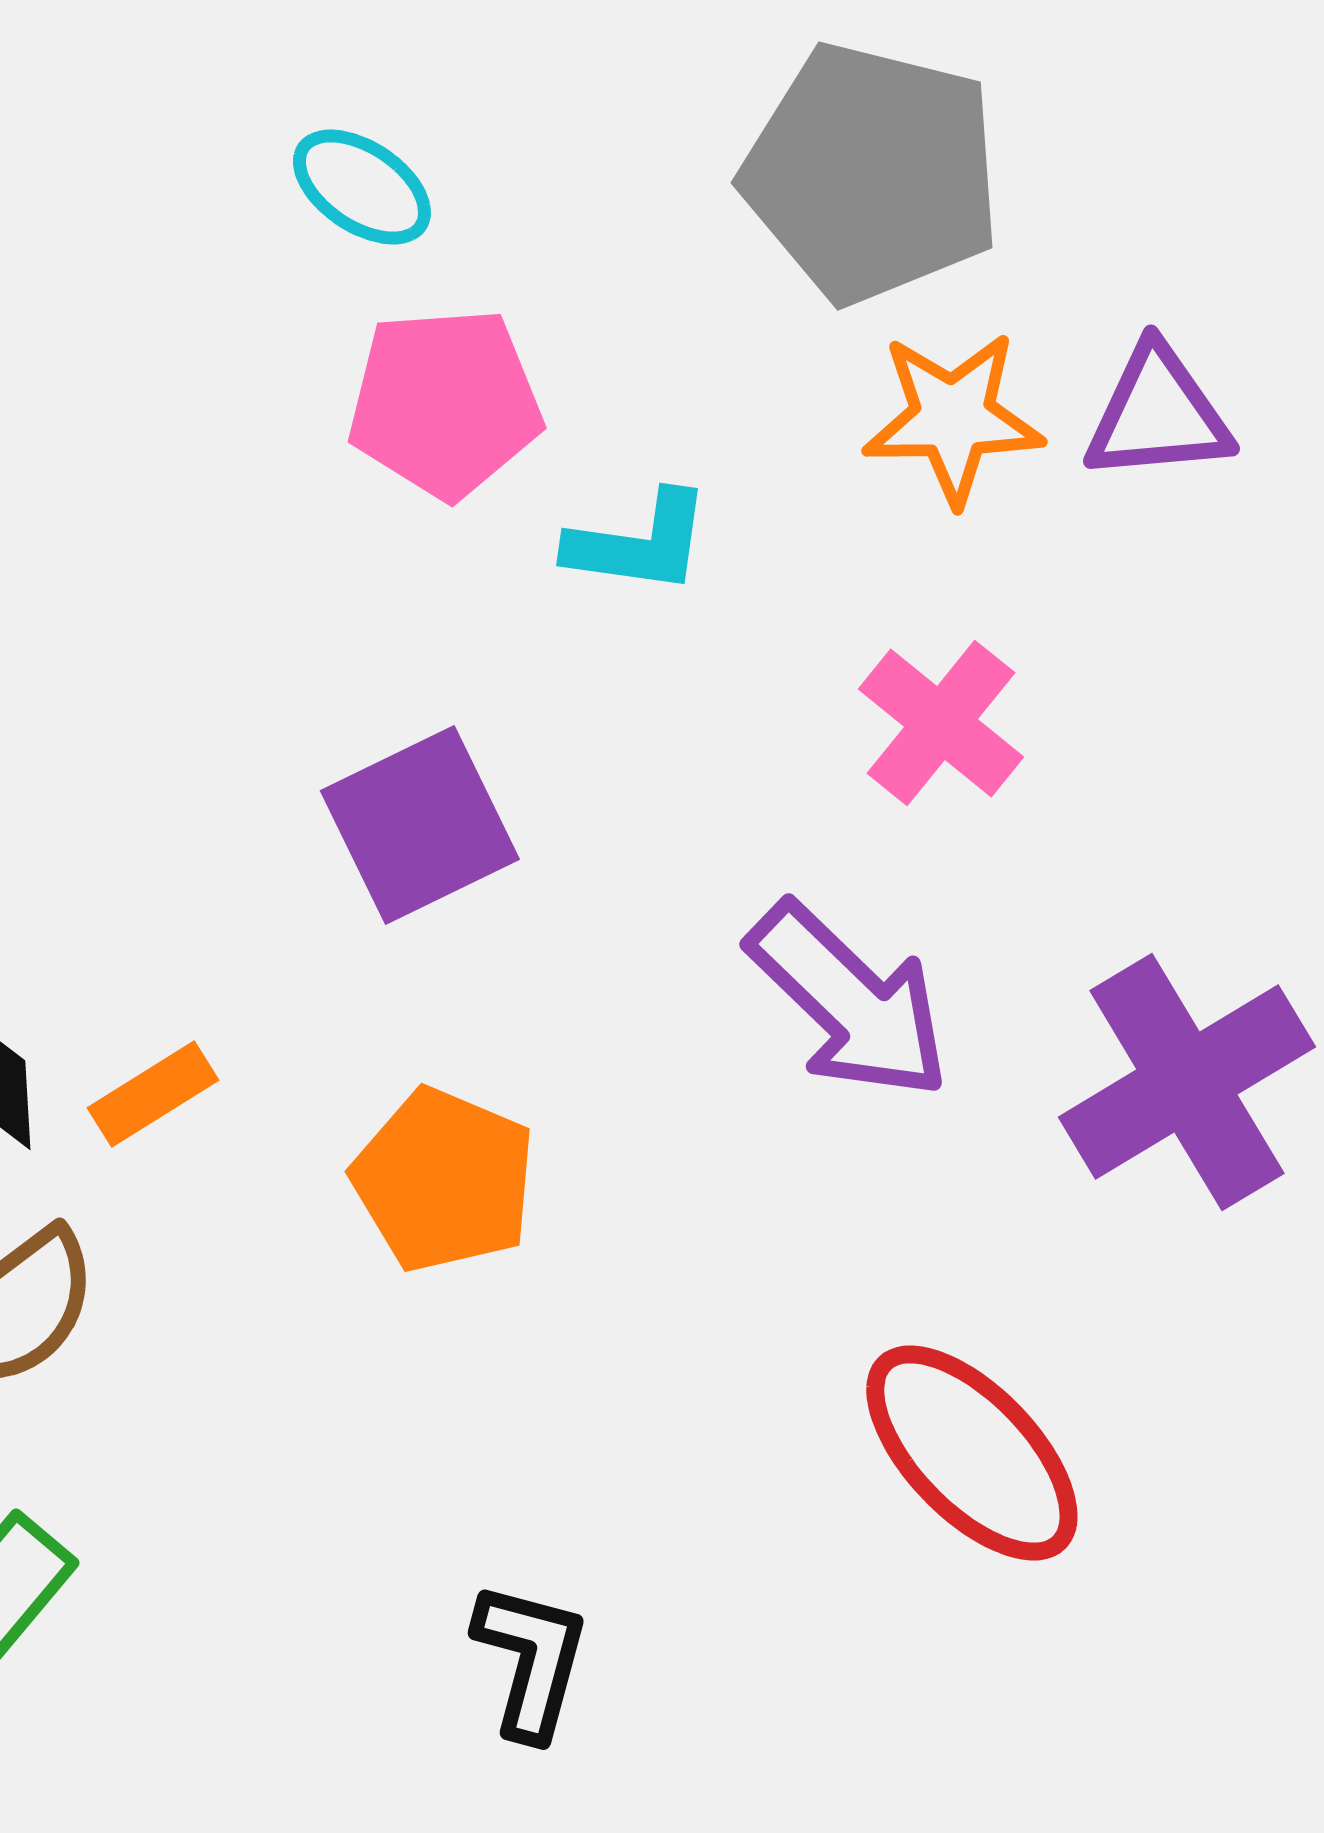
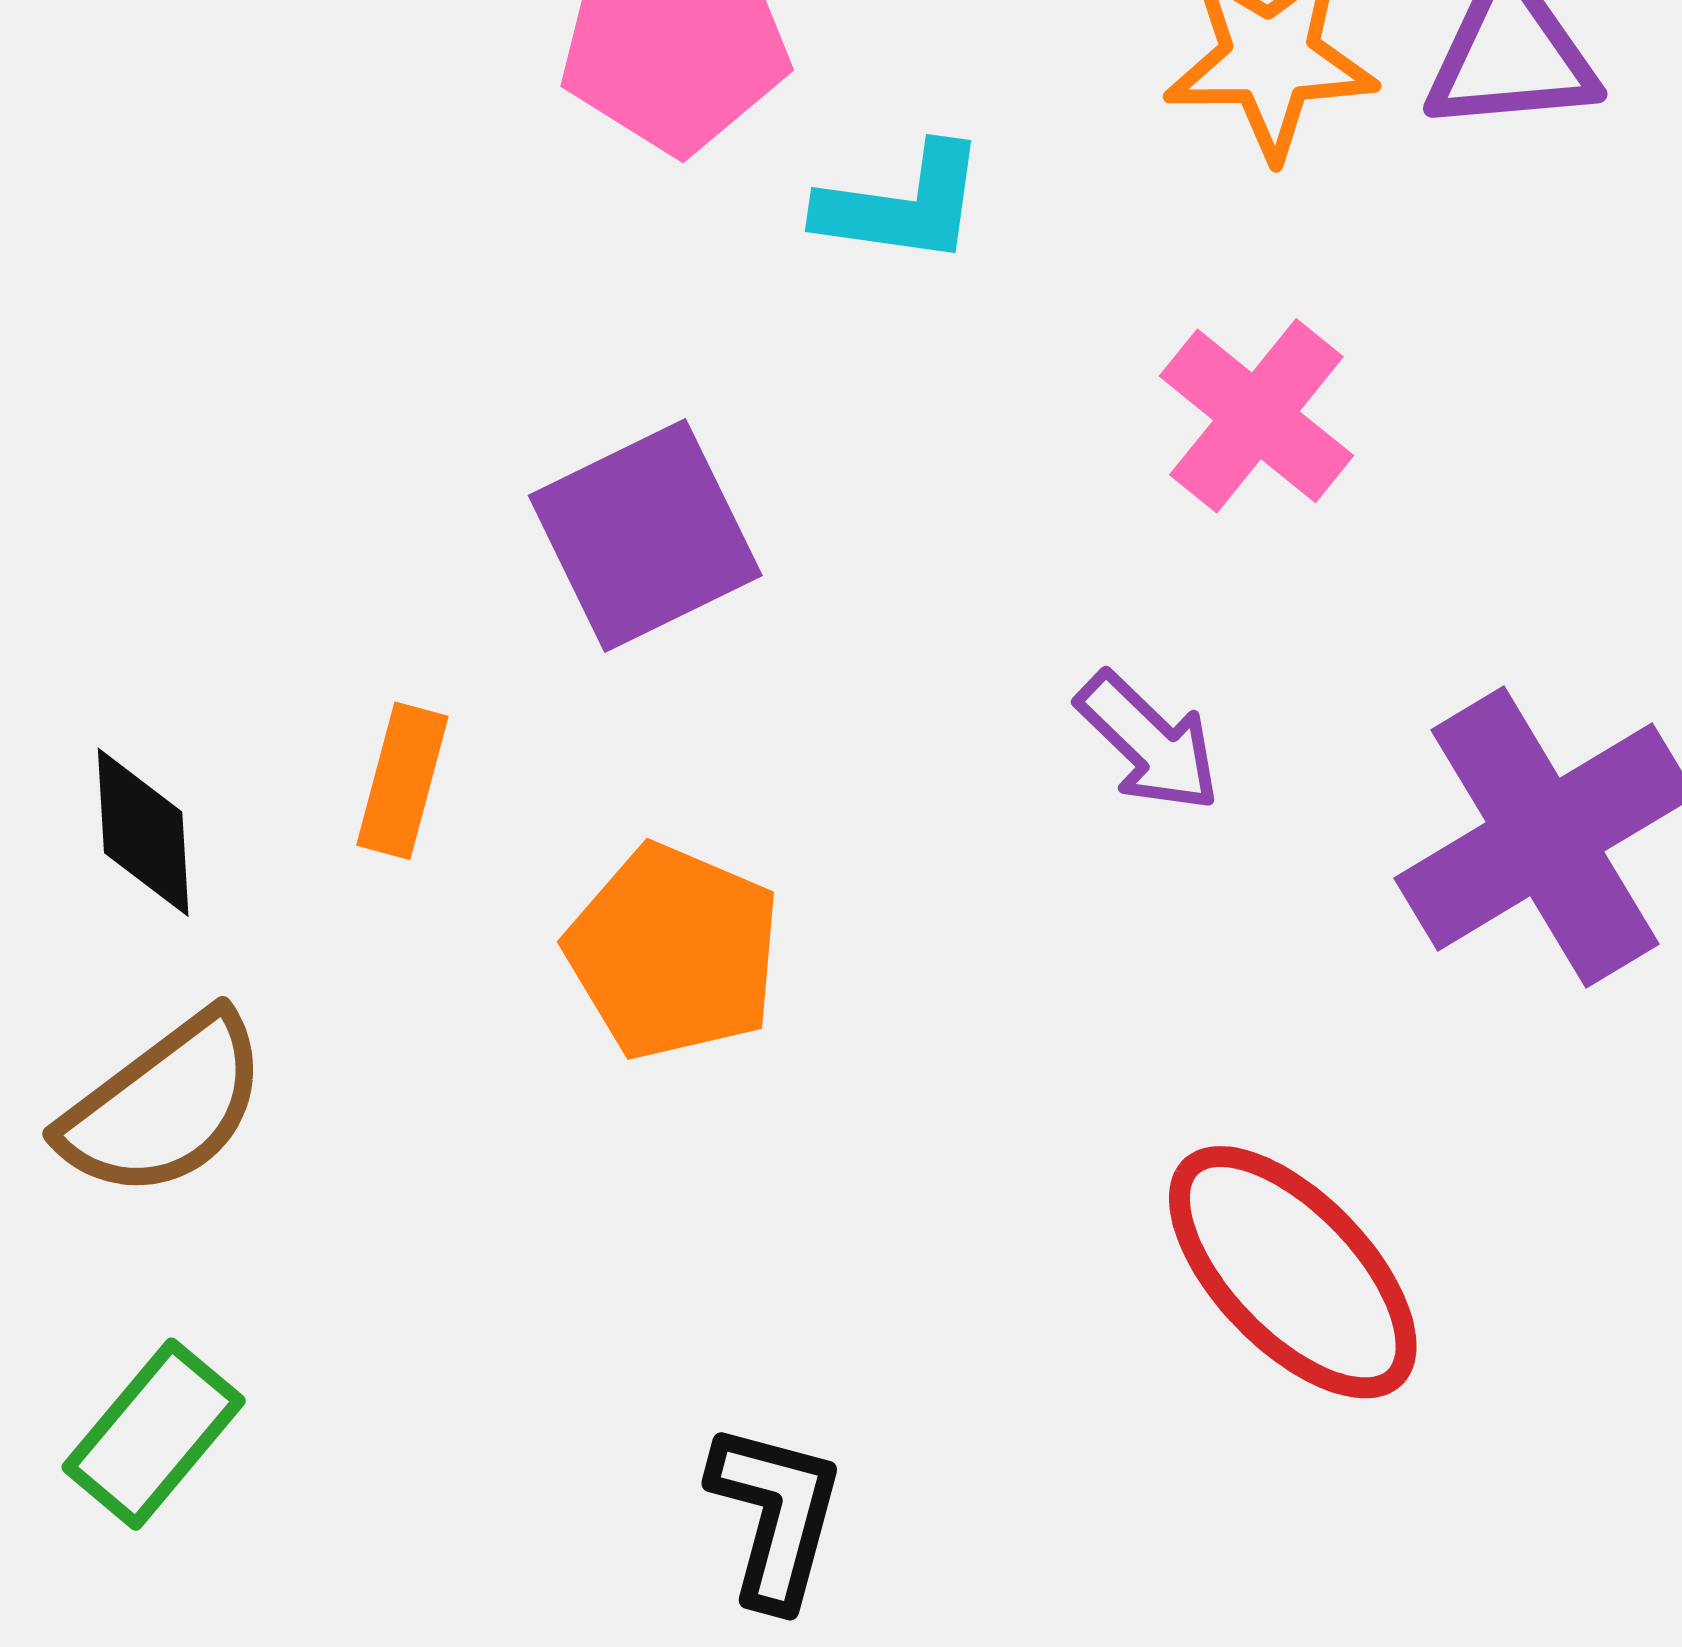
purple arrow: (849, 1001) -> (1148, 742), size x0.6
orange rectangle: (153, 1094) -> (402, 781), moved, turned -43

